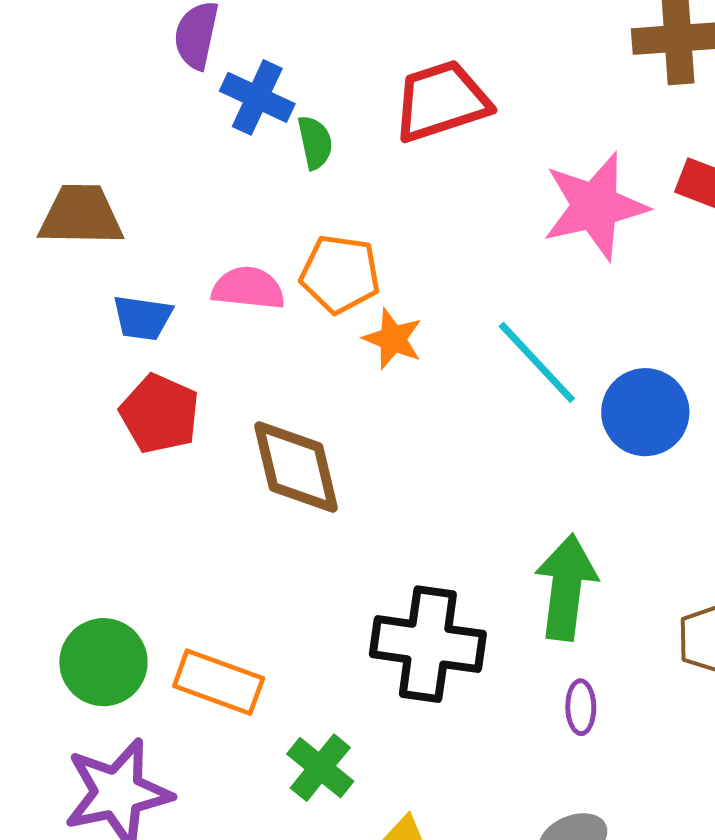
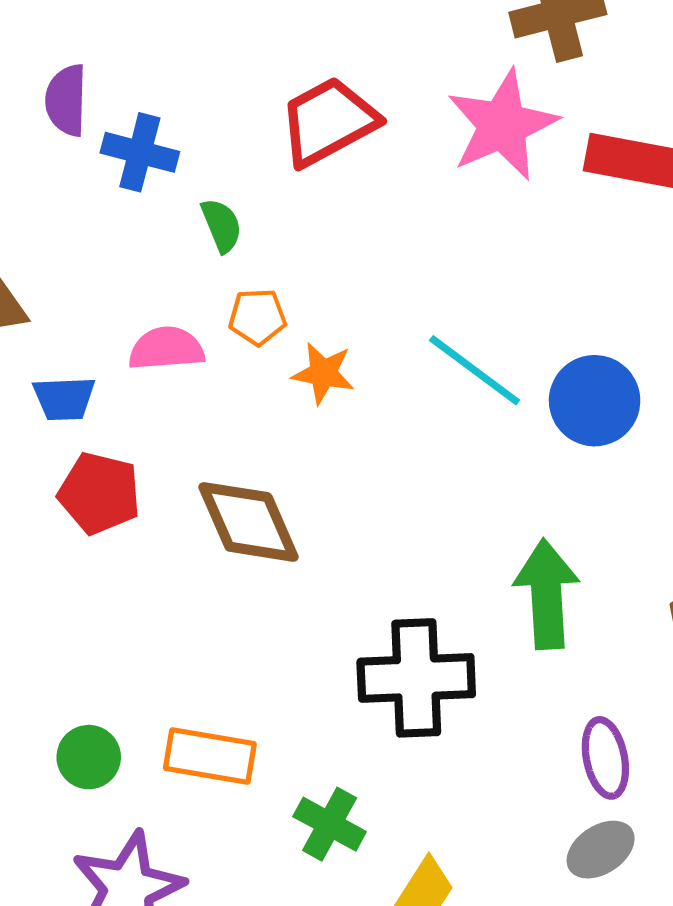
green semicircle: (315, 142) -> (221, 225), moved
pink star: (595, 206) -> (502, 125), moved
orange pentagon: (340, 274) -> (257, 317), size x0.7
green circle: (103, 662) -> (89, 757), size x0.7
purple ellipse: (581, 707) -> (605, 758), moved, size x1.4

